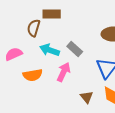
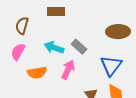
brown semicircle: (34, 28) -> (22, 26), moved
pink semicircle: (14, 54) -> (18, 52), turned -36

